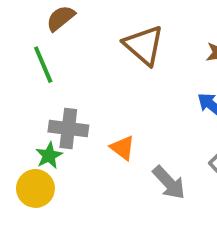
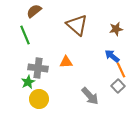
orange triangle: (123, 148) -> (66, 62), moved, turned -40
yellow circle: (35, 188) -> (39, 99), moved

